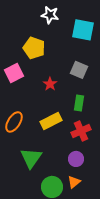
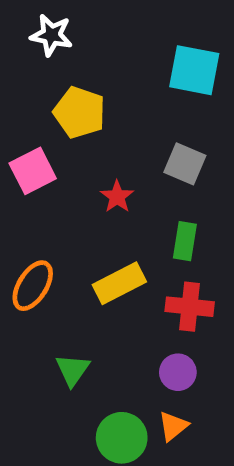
white star: (50, 15) -> (51, 35), moved
red cross: (81, 131) -> (190, 307), turned 30
green triangle: (31, 158) -> (73, 370), size x0.7

